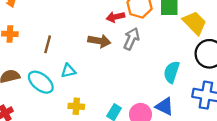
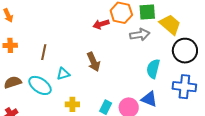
gray arrow: (131, 39) -> (140, 35), moved, turned 60
brown arrow: (99, 41) -> (94, 62), moved, turned 60

